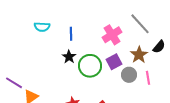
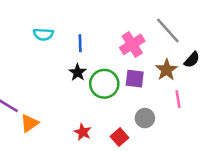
purple square: (114, 62) -> (135, 79), turned 35
gray circle: (129, 75) -> (145, 118), moved

